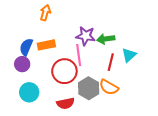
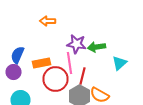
orange arrow: (45, 13) -> (48, 21), moved, turned -105
orange rectangle: (46, 45) -> (42, 63), moved
red line: (111, 62) -> (82, 76), moved

